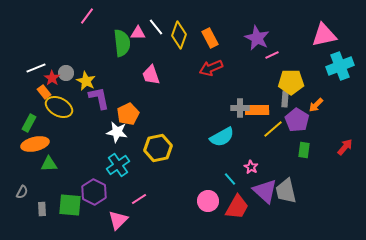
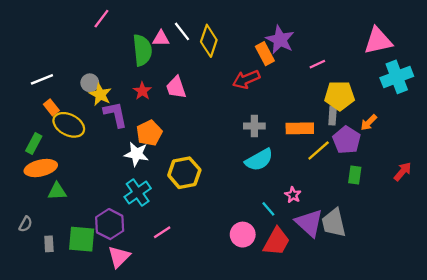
orange rectangle: (210, 38) -> (265, 54), moved
purple star: (257, 38) -> (280, 40), moved
gray circle: (66, 73) -> (90, 83), moved
red star: (52, 78) -> (142, 91), moved
gray cross: (240, 108) -> (254, 126), moved
pink triangle: (118, 220) -> (119, 257), moved

